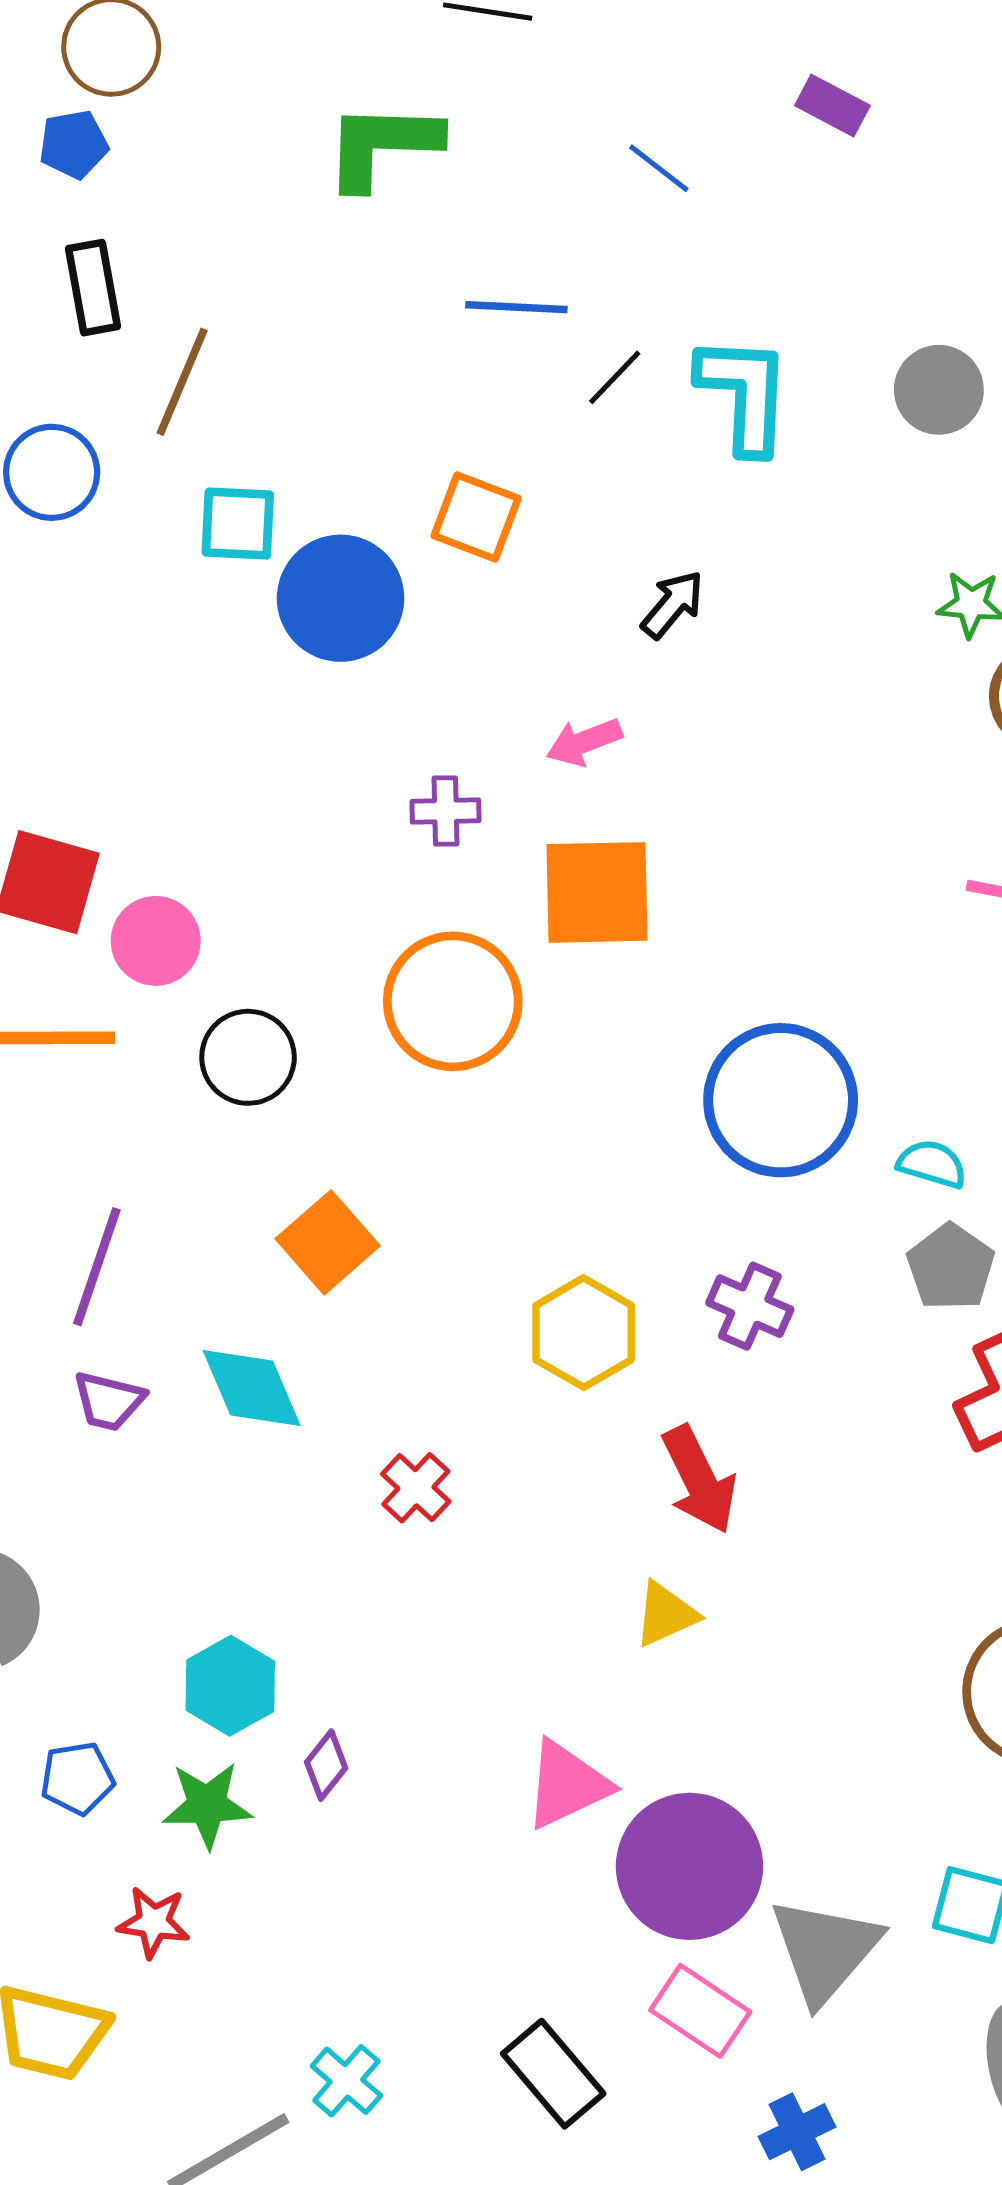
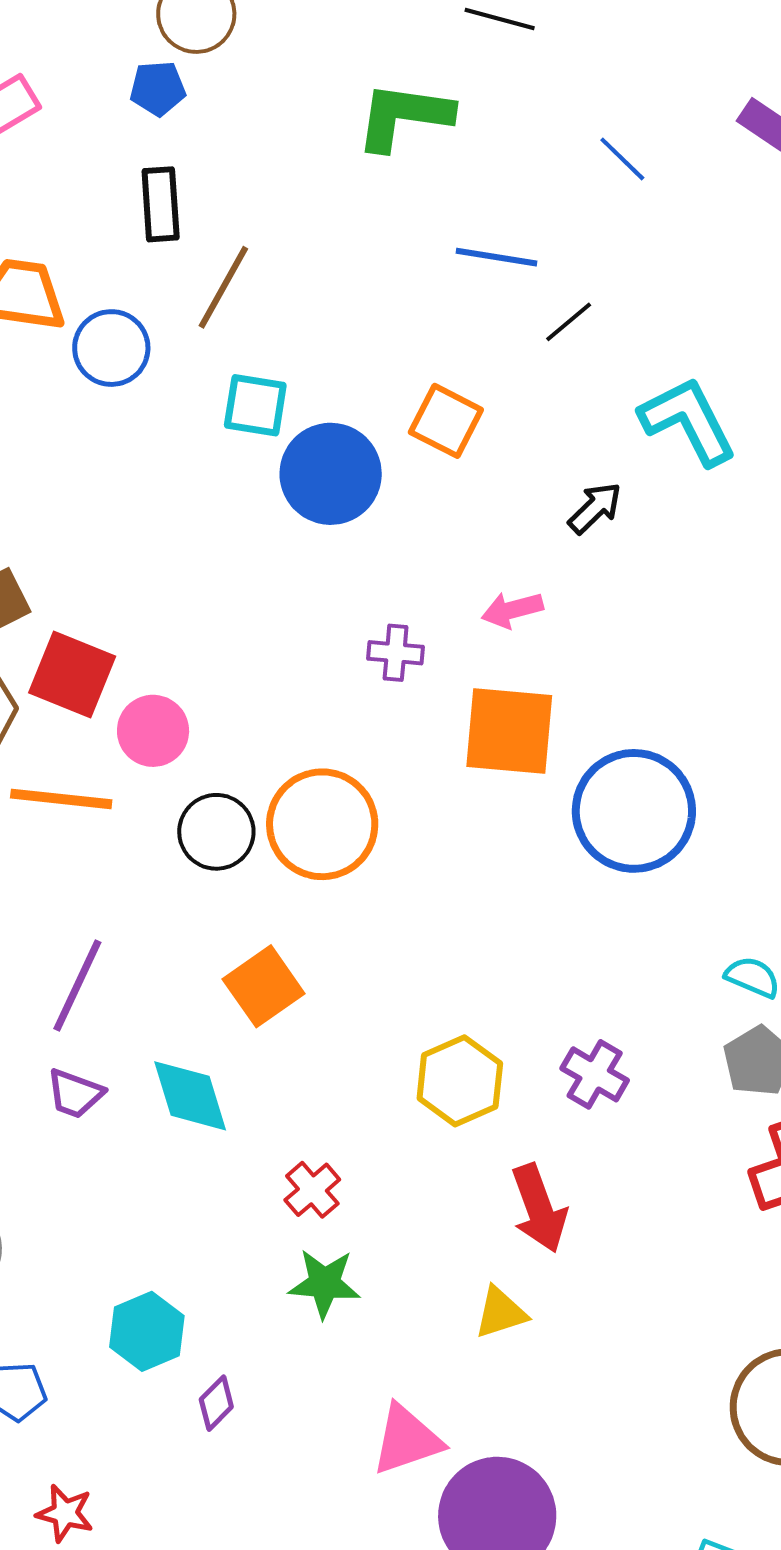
cyan L-shape: (744, 394) -> (688, 421), moved, turned -36
orange circle: (453, 1001) -> (322, 824), moved
blue circle: (781, 1100) -> (634, 811), moved
green star: (207, 1805) -> (324, 1283), moved

